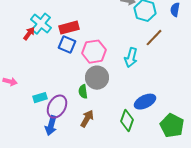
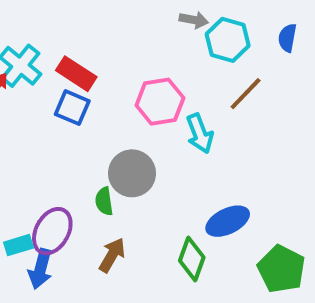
red rectangle: (69, 28) -> (76, 74), turned 48
pink hexagon: (94, 52) -> (160, 102), moved
cyan arrow: (131, 58) -> (200, 133), turned -36
cyan rectangle: (40, 98) -> (18, 245), moved

